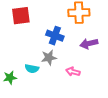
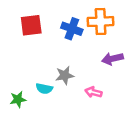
blue cross: (55, 36) -> (72, 29), moved

